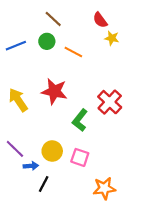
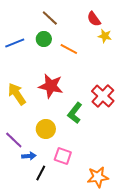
yellow circle: (52, 151) -> (46, 129), moved
pink square: (80, 157) -> (63, 156), moved

